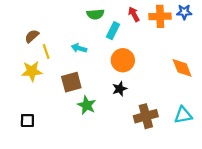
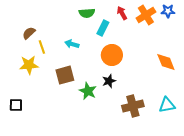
orange cross: (160, 16) -> (146, 15), turned -30
green star: (87, 105) -> (88, 91), moved
black square: (27, 121) -> (16, 105), moved

